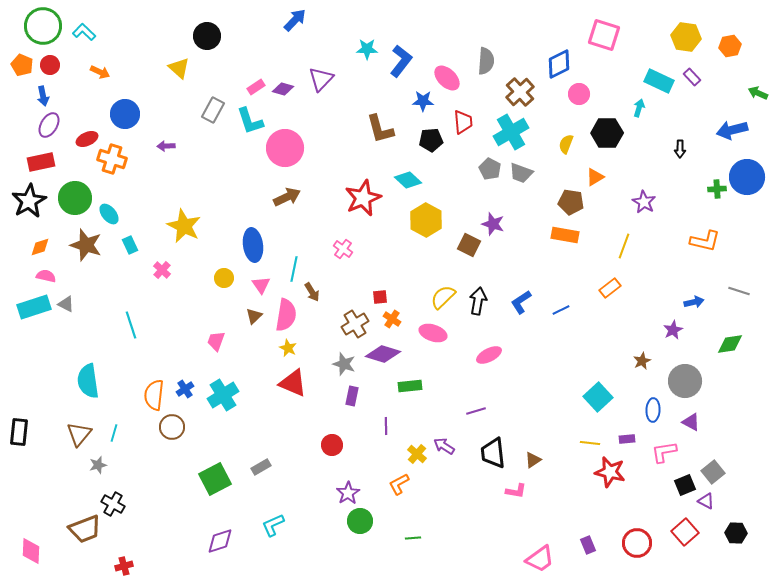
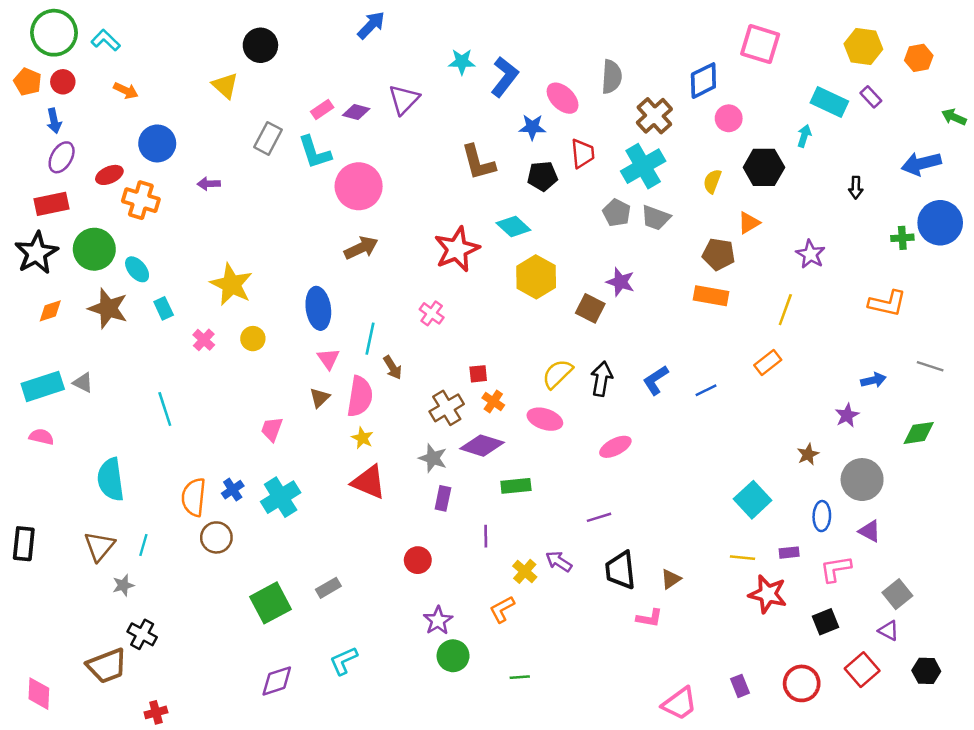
pink semicircle: (46, 276) -> (41, 437), moved
yellow circle: (224, 278) -> (253, 339), moved
black square: (685, 485) -> (826, 622), moved

